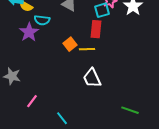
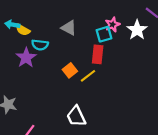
yellow line: (87, 49) -> (88, 76), turned -35
white trapezoid: (92, 78) -> (76, 116), moved

